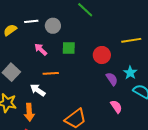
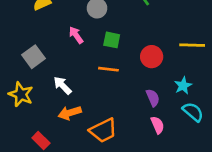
orange line: (51, 73) -> (108, 69), moved
purple semicircle: (112, 79) -> (153, 98), moved
orange arrow: (29, 112) -> (70, 113), moved, turned 66

